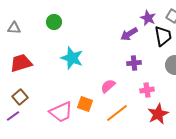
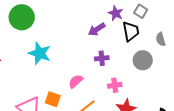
green circle: (54, 22) -> (22, 17), size x1.6

